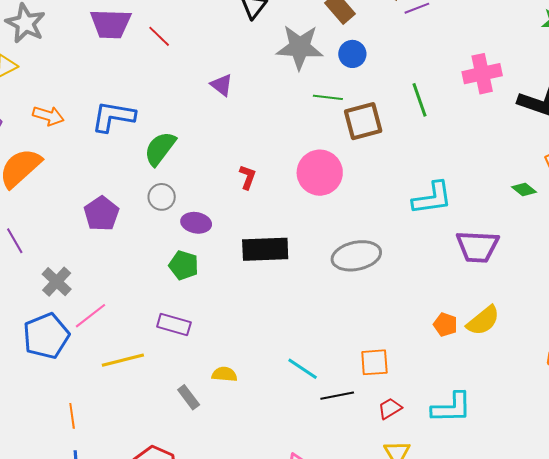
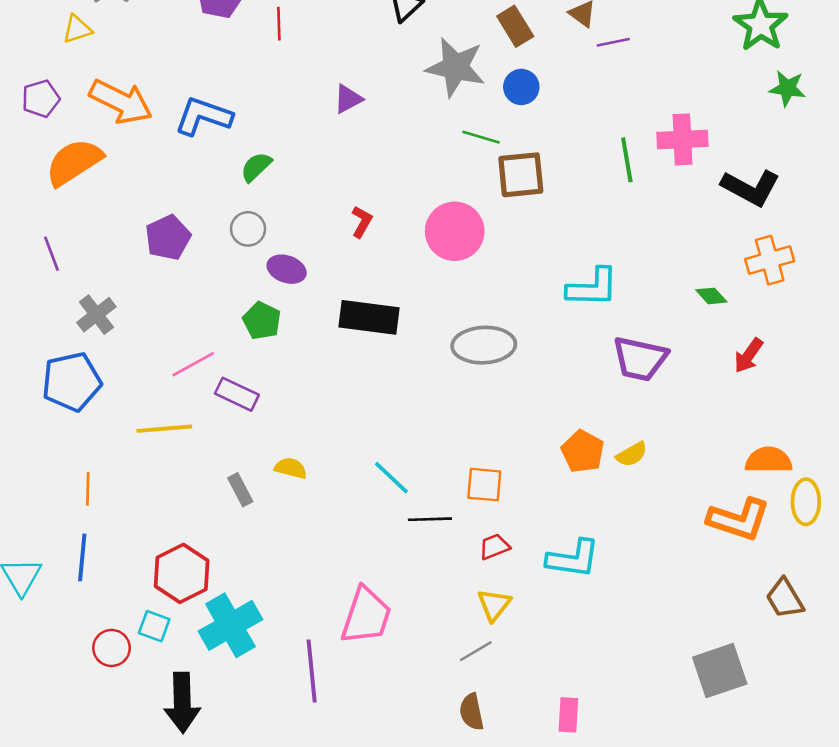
red line: (159, 36) -> (279, 24), turned 35
purple triangle: (222, 85) -> (348, 99), turned 45
green line: (419, 100) -> (627, 160), moved
orange arrow: (48, 116) -> (121, 102), size x1.6
green semicircle: (160, 149) -> (256, 167), size x0.7
pink line: (90, 316) -> (193, 364), moved
yellow semicircle: (483, 321) -> (632, 454), size x0.7
orange pentagon: (445, 325) -> (583, 452), size x1.4

